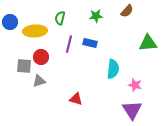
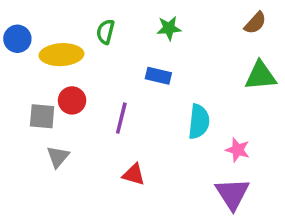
brown semicircle: (127, 11) -> (255, 23), moved
purple line: (69, 44) -> (121, 118), moved
gray triangle: (39, 81) -> (58, 157), moved, turned -32

